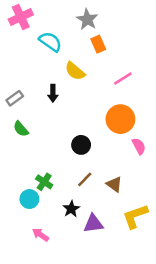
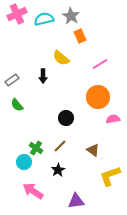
cyan semicircle: (50, 42) -> (44, 19), moved, turned -48
pink semicircle: (139, 146) -> (113, 119), turned -72
brown line: (85, 179) -> (60, 146), moved
purple triangle: (93, 224) -> (76, 201), moved
pink arrow: (40, 235) -> (33, 191), size x1.5

